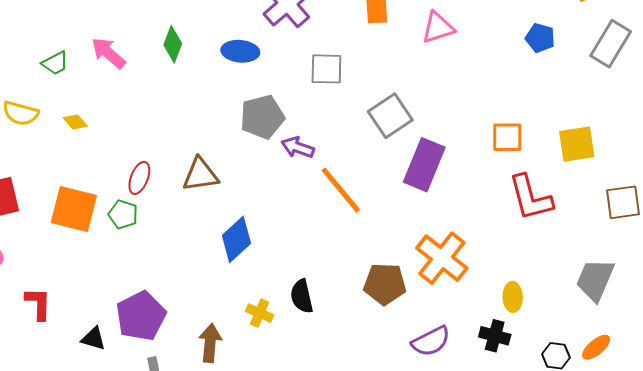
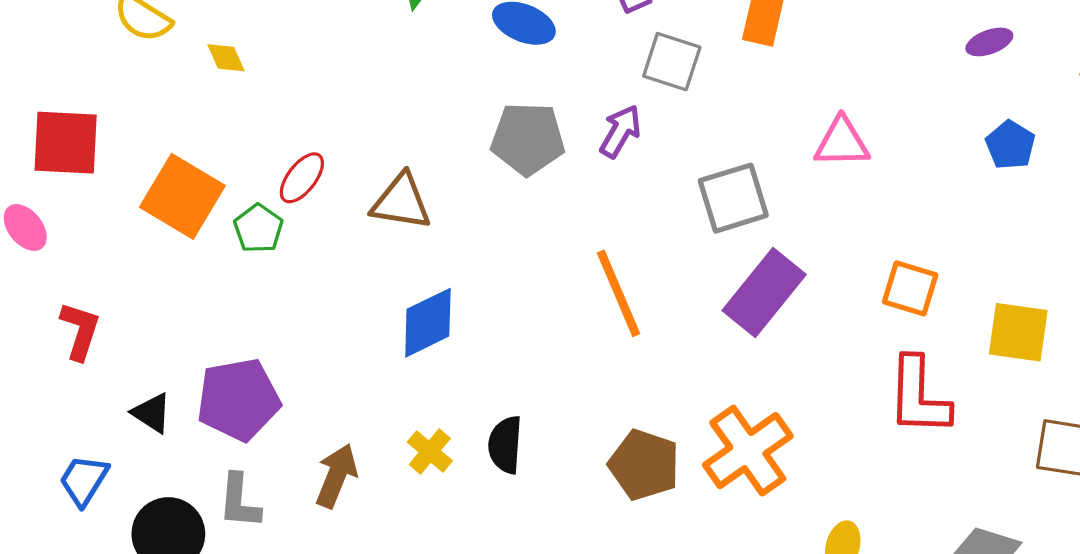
pink triangle: (438, 28) -> (842, 142), moved
gray square: (326, 69) -> (672, 62), moved
purple arrow: (298, 147) -> (620, 131), moved, turned 84

